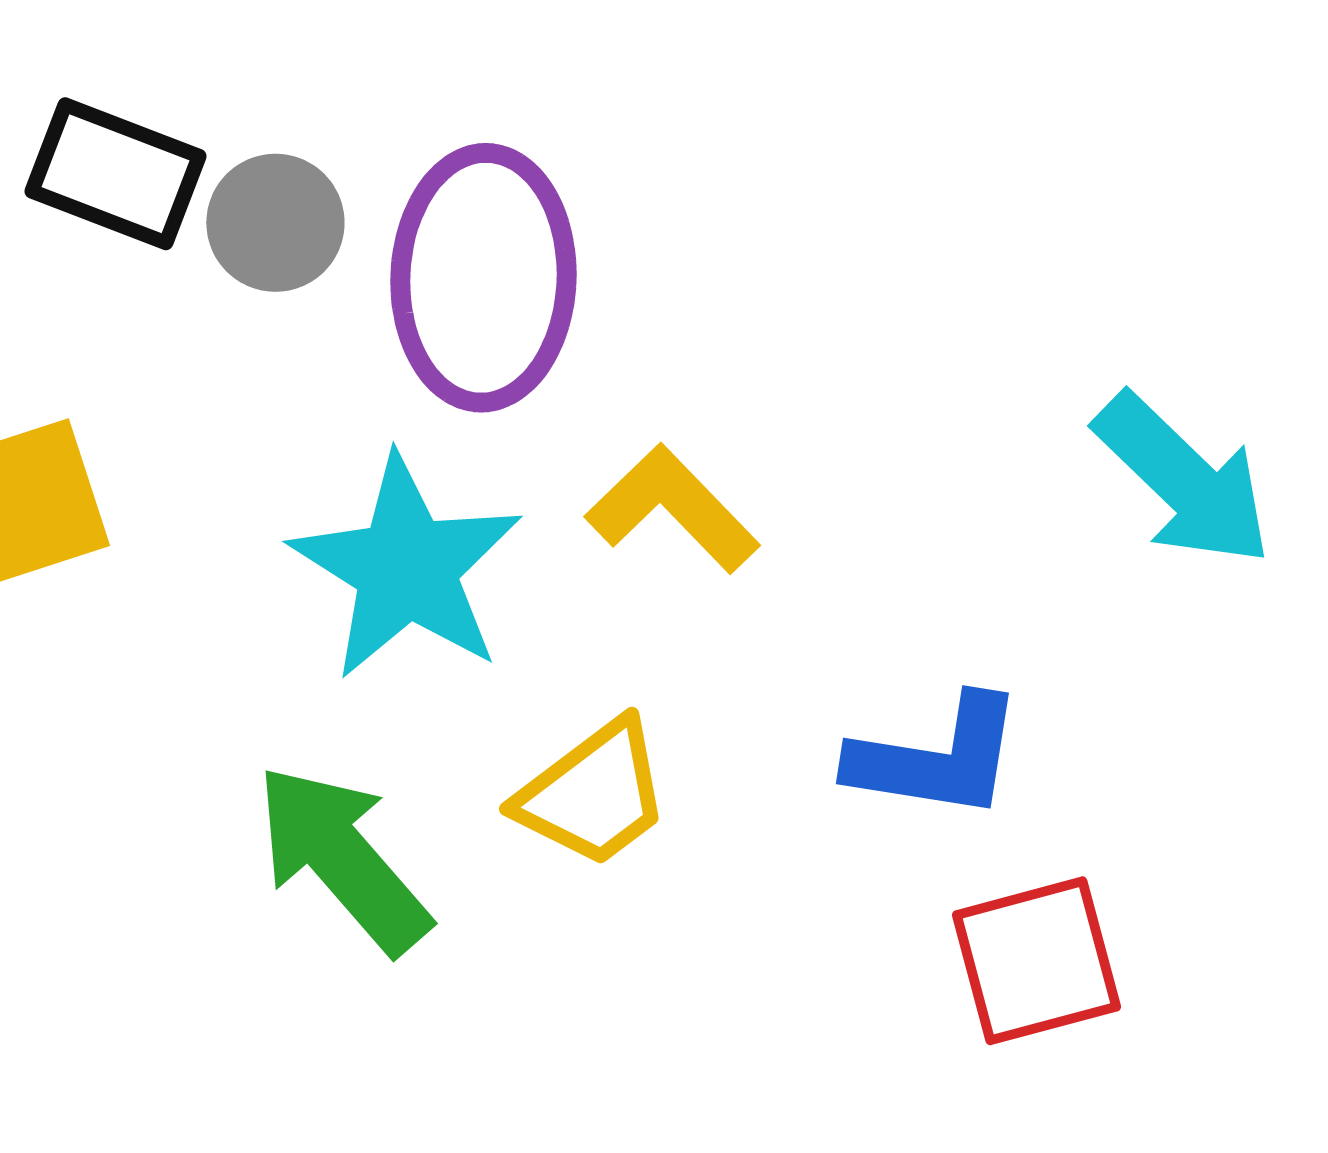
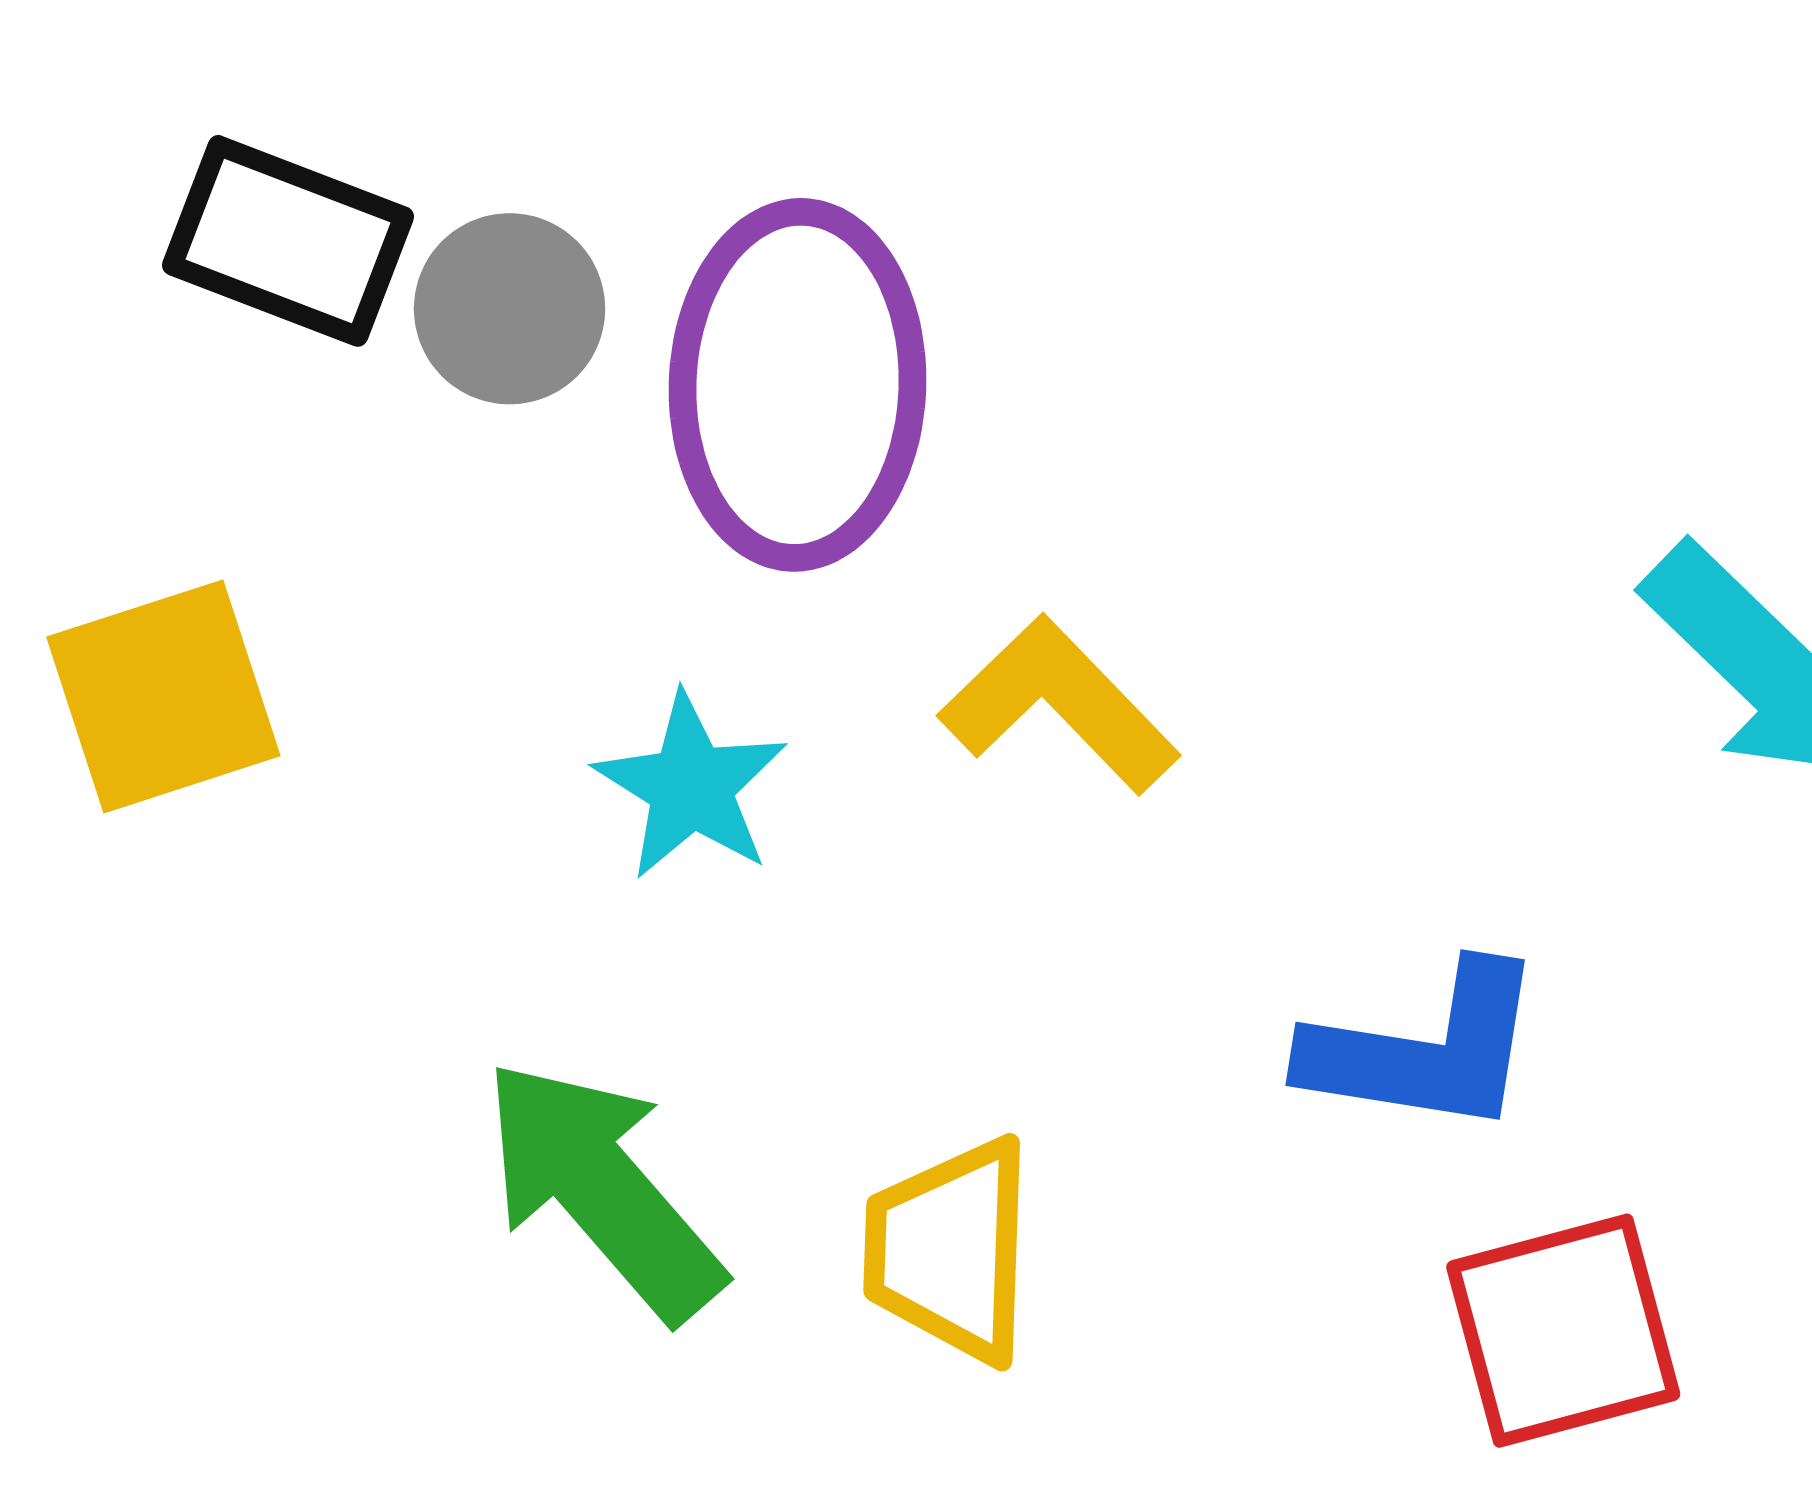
cyan star: (406, 568) -> (691, 786), size x0.6
yellow trapezoid: (593, 794) -> (950, 1250), moved, turned 129

